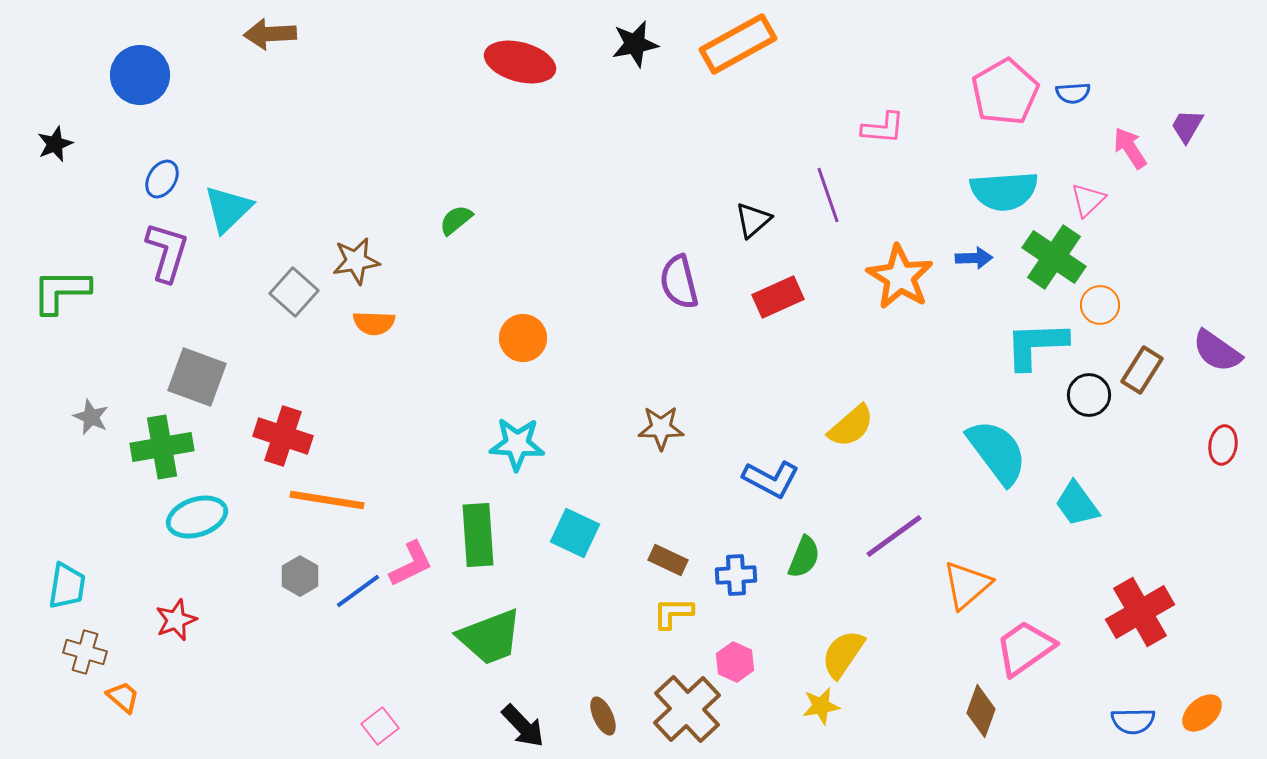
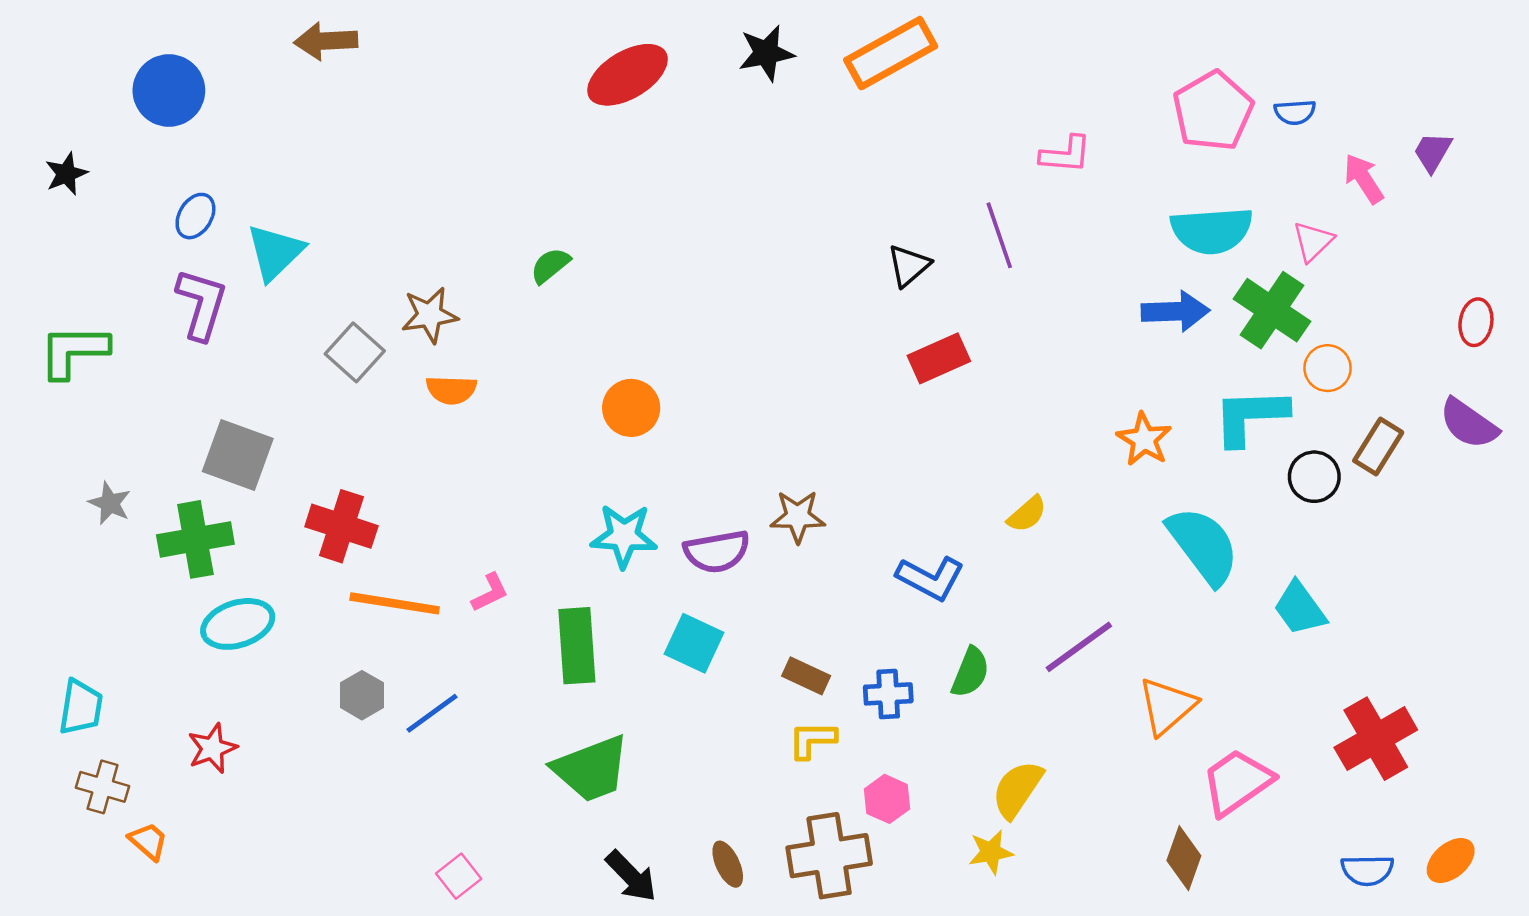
red ellipse: (520, 62) -> (628, 75), turned -46
blue arrow: (974, 258) -> (1175, 311), size x1.5
orange star: (900, 277) -> (1144, 439), moved, size x0.7
purple semicircle: (679, 282) -> (717, 552), moved, turned -86
yellow semicircle: (851, 426) -> (1027, 514), size x0.7
red ellipse: (1223, 445) -> (1476, 322), moved
pink L-shape: (411, 564) -> (490, 593), moved, size x0.7
brown cross: (687, 709) -> (829, 856), turned 34

